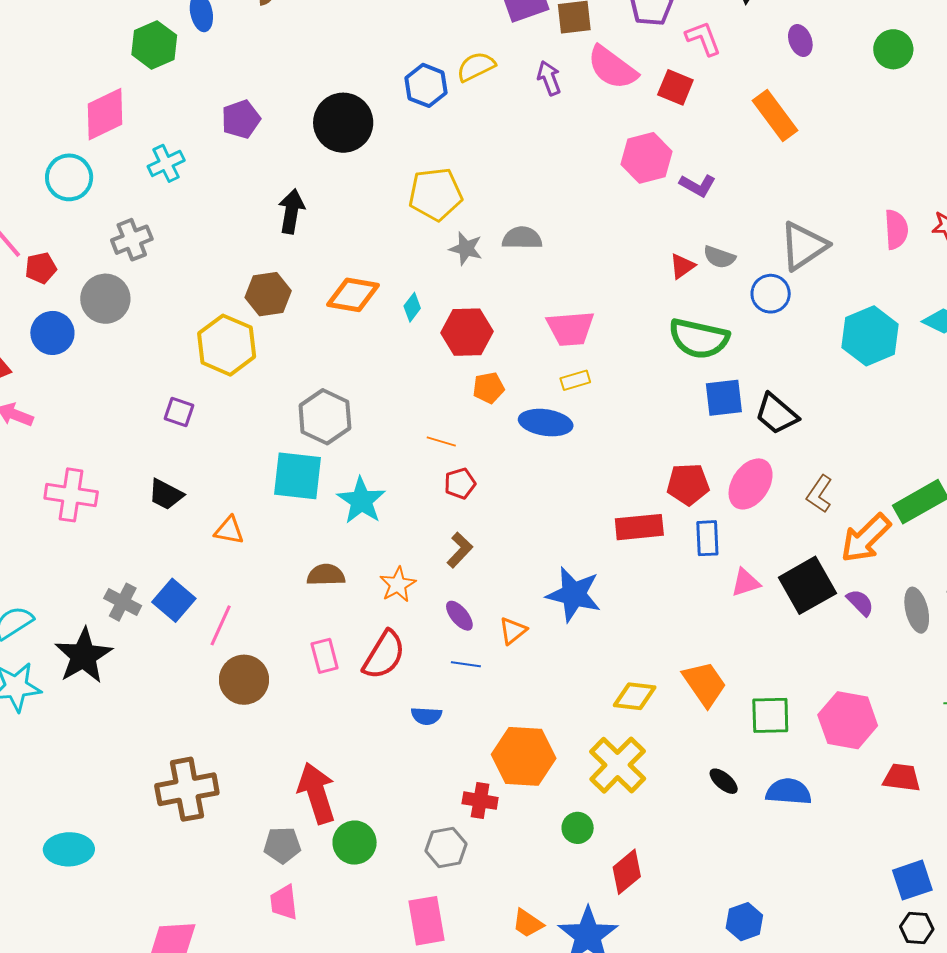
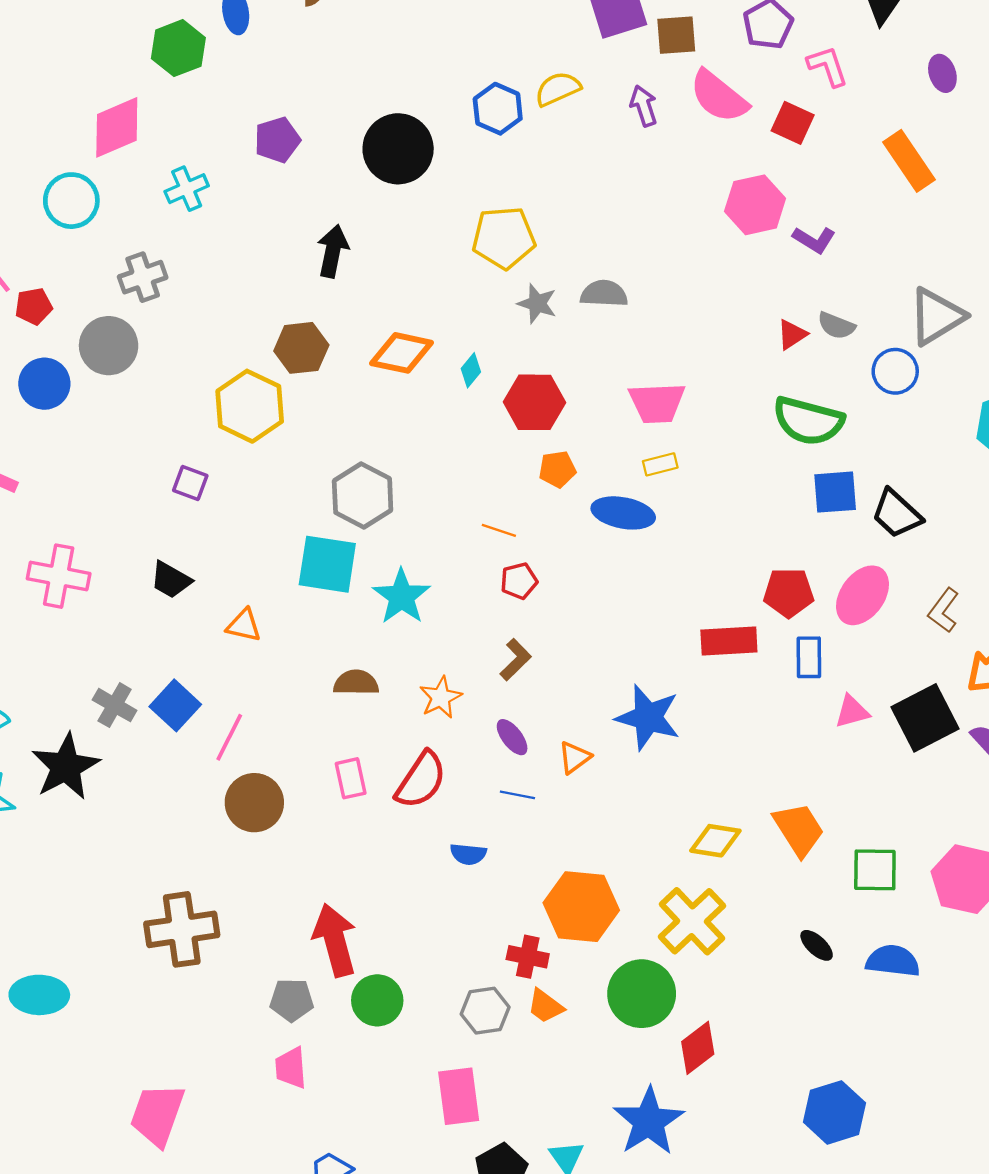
green circle: (578, 828) -> (642, 994), size x1.8
blue hexagon: (744, 922) -> (834, 1112), size x1.4
orange trapezoid: (528, 923) -> (545, 1006), moved

